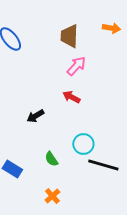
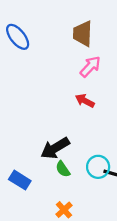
black arrow: (35, 116) -> (55, 148), moved, size x1.5
cyan circle: (83, 144) -> (98, 167), moved

